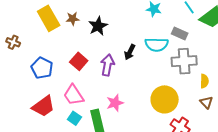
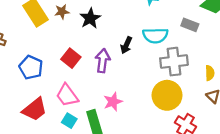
gray rectangle: (180, 34) -> (190, 25), moved
gray cross: (184, 61) -> (174, 62), moved

